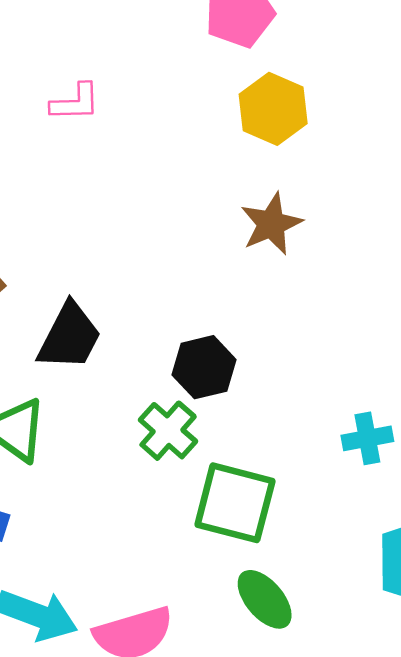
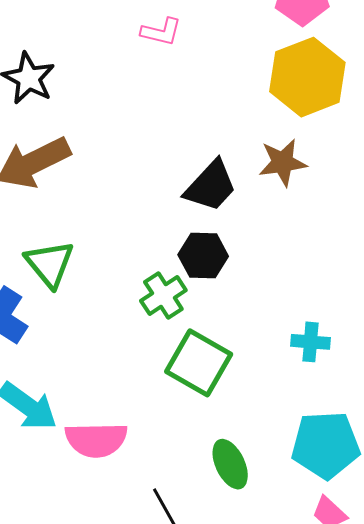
yellow hexagon: (273, 109) -> (307, 77), size x1.4
black trapezoid: (70, 337) -> (211, 186), moved
green ellipse: (265, 599) -> (230, 464), moved

